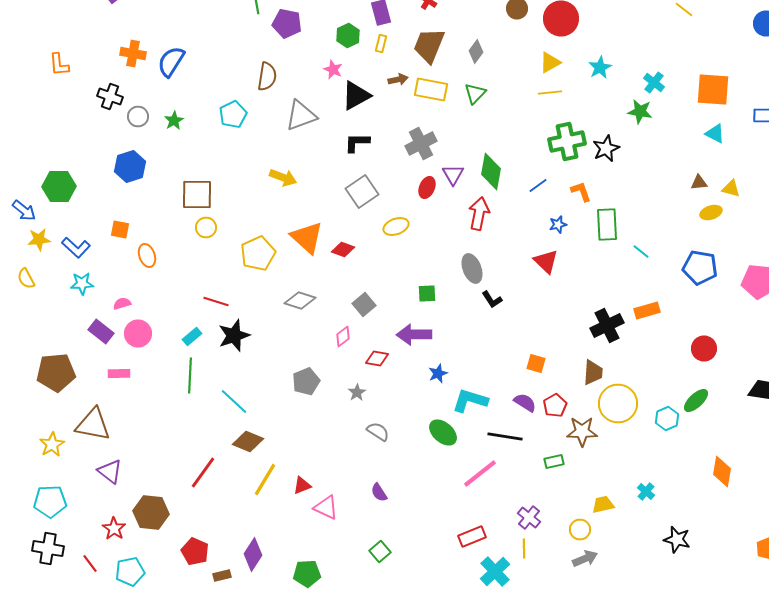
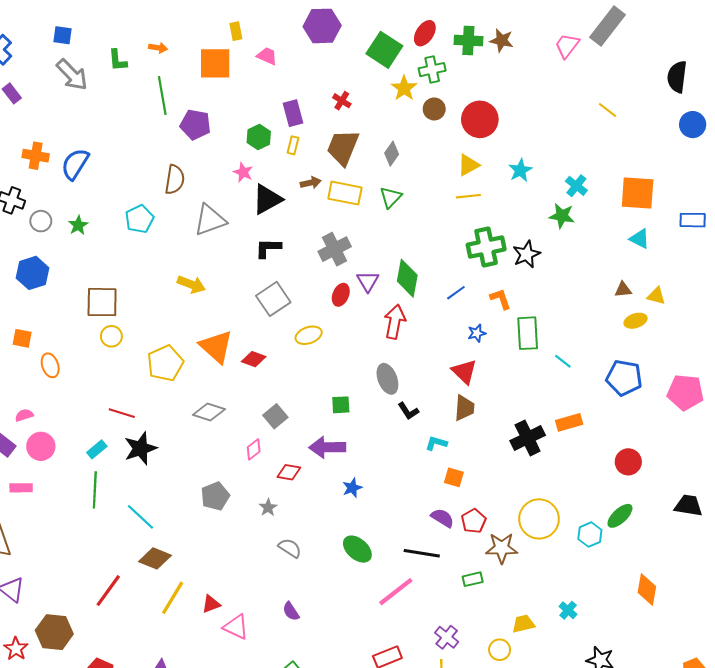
brown trapezoid: (593, 372) -> (464, 408), moved
cyan L-shape: (470, 400) -> (436, 443), moved, size x0.6

